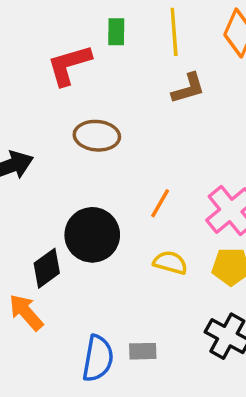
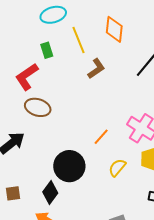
brown ellipse: (97, 136) -> (38, 107), moved, turned 30
orange line: (160, 203) -> (101, 137), turned 30
yellow semicircle: (170, 263) -> (117, 168), turned -48

